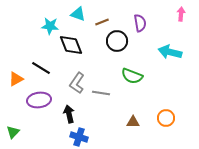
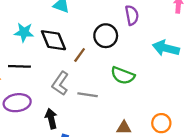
brown line: (102, 22) -> (80, 55), moved, turned -32
cyan star: (50, 26) -> (24, 32), moved
black line: (41, 68) -> (19, 66), turned -30

